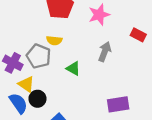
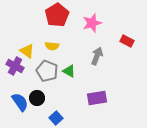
gray pentagon: (39, 56) -> (47, 71), moved
yellow triangle: (26, 84) -> (27, 51), moved
purple rectangle: (118, 104) -> (97, 98), moved

